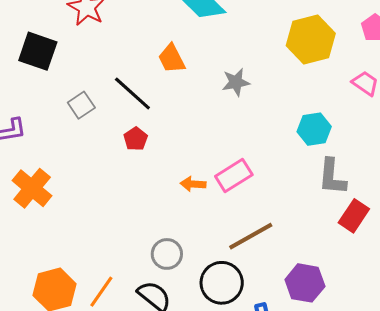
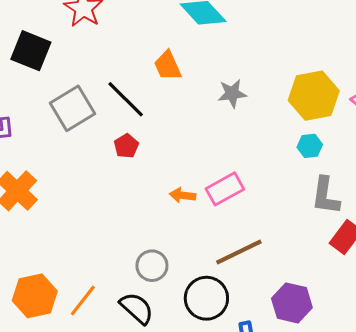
yellow hexagon: (311, 40) -> (314, 96), moved
gray square: (81, 105) -> (72, 108), size x1.6
cyan hexagon: (314, 129) -> (310, 146), size x0.7

